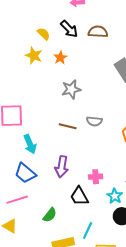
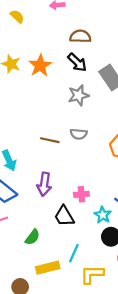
black arrow: (69, 29) -> (77, 62), moved
yellow semicircle: (44, 34) -> (17, 16), moved
orange star: (60, 58) -> (40, 66), size x1.5
gray star: (71, 89) -> (78, 95), moved

